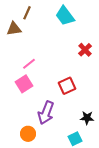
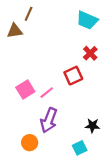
cyan trapezoid: (65, 16) -> (87, 20), moved, turned -30
pink line: (29, 64) -> (47, 93), moved
red square: (67, 86) -> (73, 76), moved

